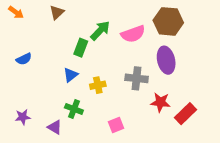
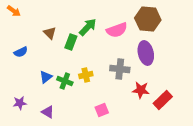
brown triangle: (57, 12) -> (50, 33), moved, turned -32
blue triangle: (71, 75) -> (46, 77), moved
green cross: (74, 109) -> (65, 81), moved

